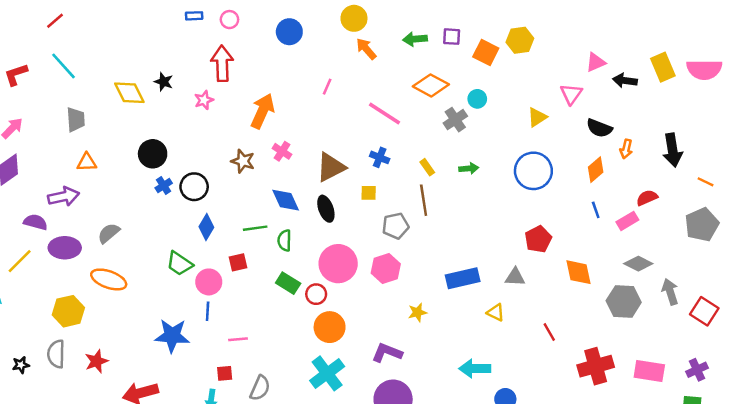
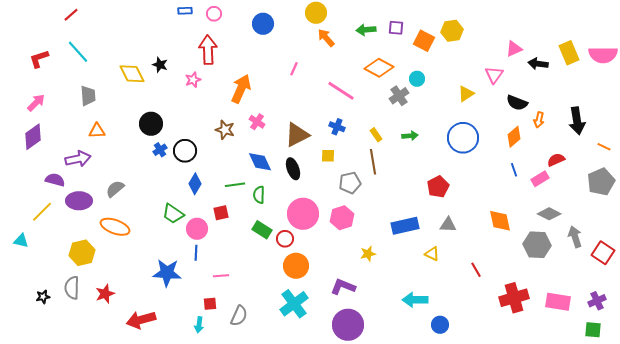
red pentagon: (538, 239) -> (438, 187), moved

